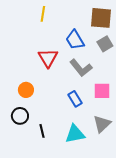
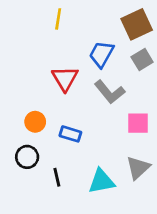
brown square: (101, 18) -> (137, 24), turned -30
blue trapezoid: (75, 40) -> (101, 54), turned 60
blue rectangle: (75, 99) -> (70, 134), moved, turned -42

